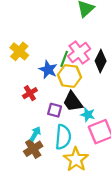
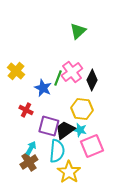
yellow hexagon: (70, 76) -> (82, 109), moved
red cross: (30, 93) -> (26, 110), turned -32
black trapezoid: (73, 102) -> (65, 130), moved, turned 90
purple square: (55, 110) -> (49, 126), size x1.5

